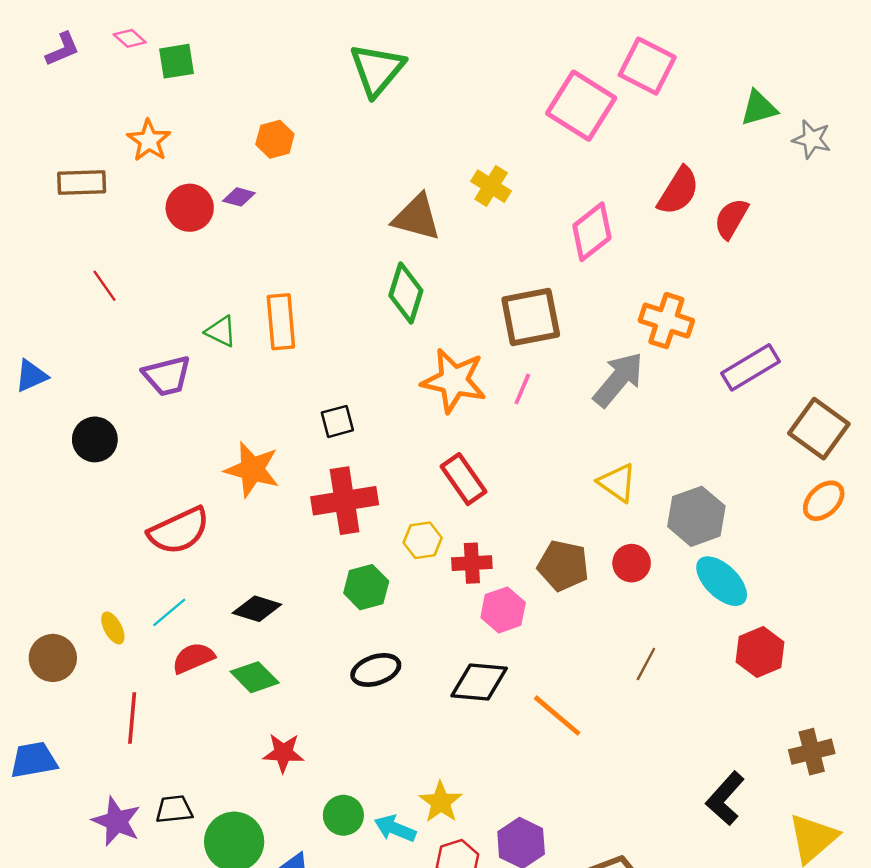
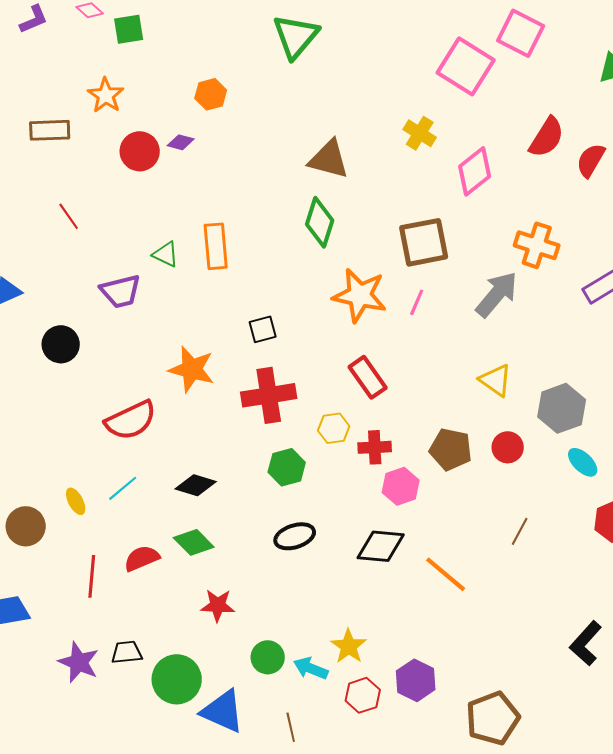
yellow cross: (491, 186) -> (420, 133), moved
cyan ellipse: (722, 581) -> (583, 462), size x0.7
red semicircle: (193, 658) -> (142, 558), moved

